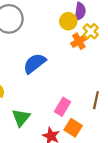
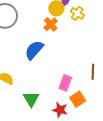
orange cross: (79, 41) -> (51, 24), moved
orange square: (73, 128) -> (78, 99), turned 35

